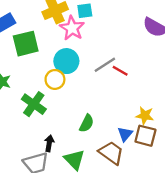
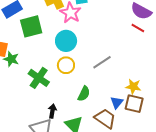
gray line: (105, 65) -> (102, 62), moved
red line: (120, 71) -> (138, 28), moved
yellow circle: (55, 79) -> (66, 65), moved

